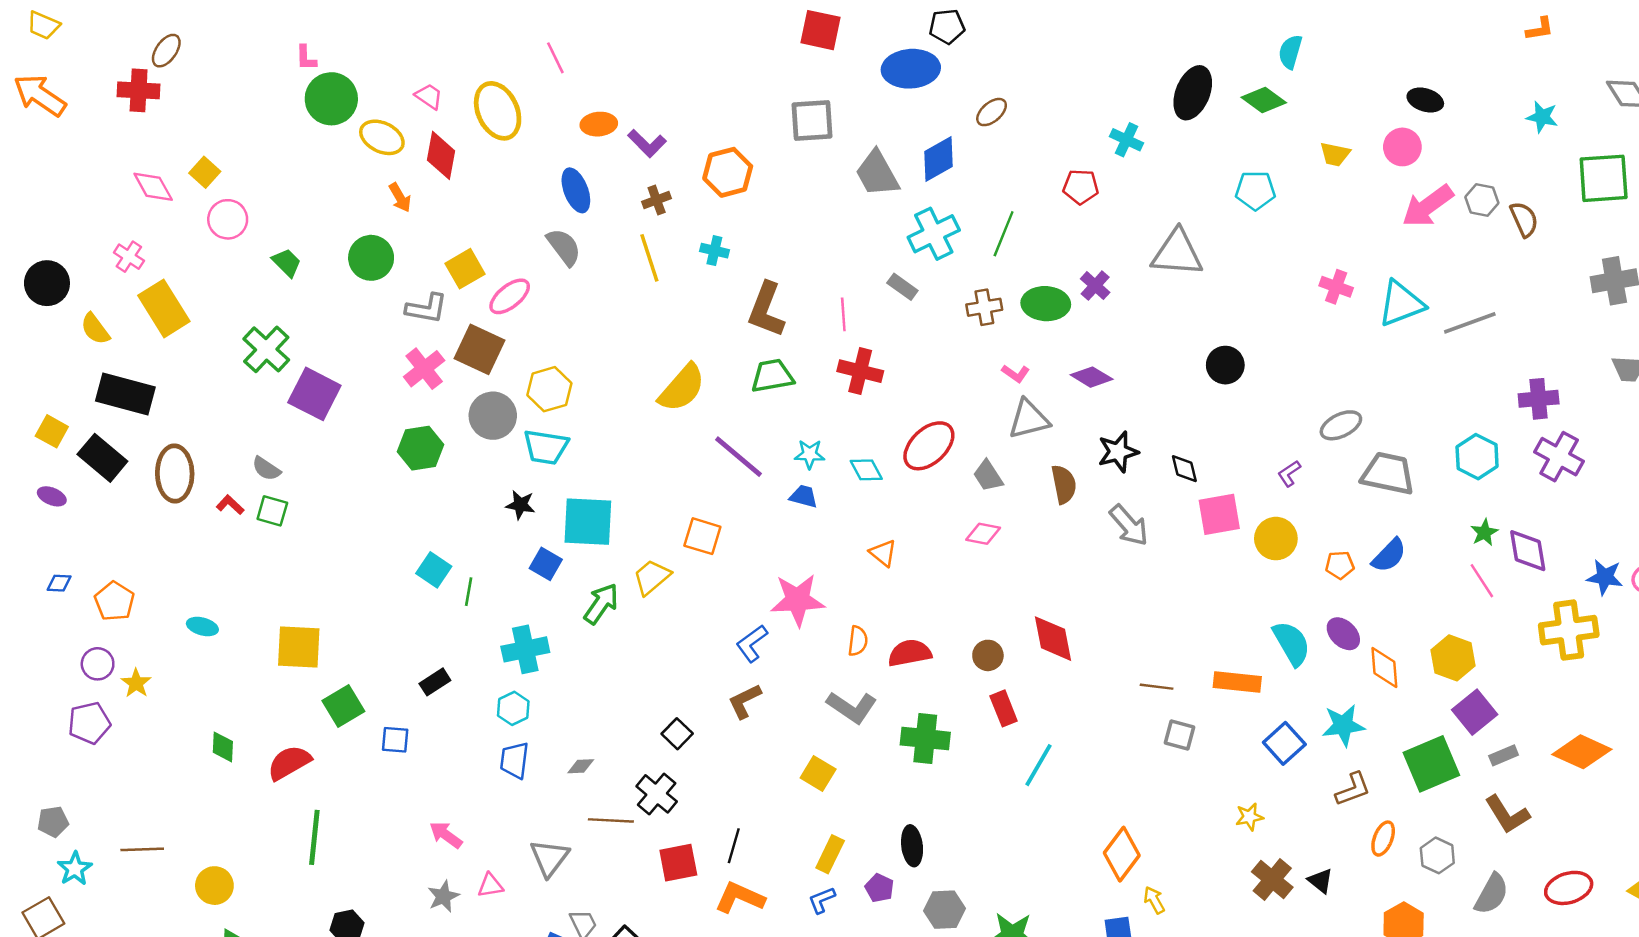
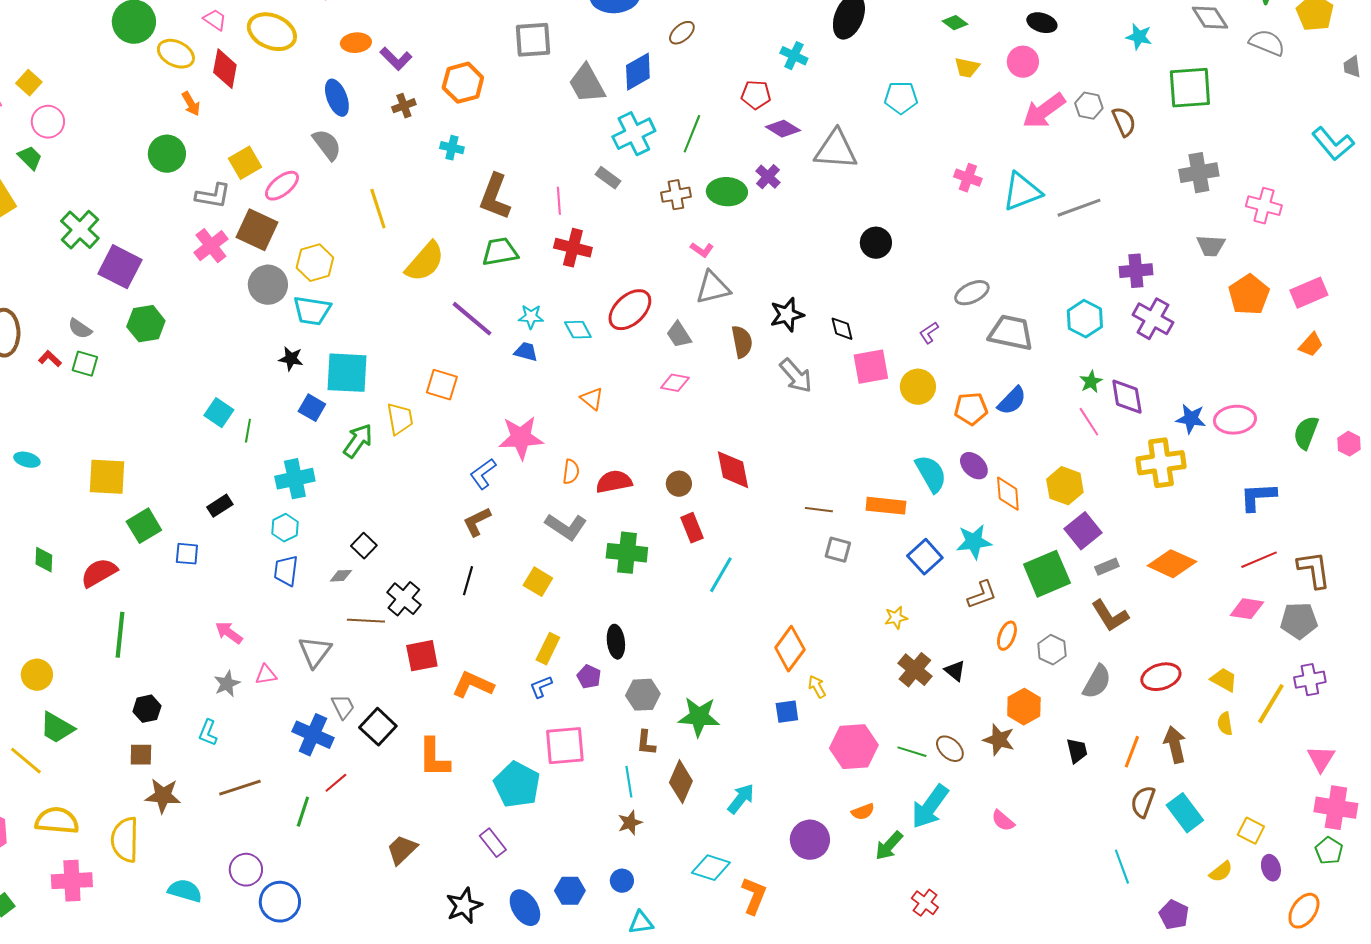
green diamond: (1264, 100) -> (955, 23), moved, size x0.7
yellow ellipse: (498, 111) -> (272, 32), turned -42
yellow line: (649, 258) -> (378, 209), moved
green trapezoid: (287, 263) -> (30, 158), moved
purple diamond: (1092, 377) -> (783, 129), moved
green hexagon: (420, 448) -> (146, 324), moved
orange pentagon: (1340, 565) -> (971, 409), size x1.4
yellow trapezoid: (652, 577) -> (400, 419), turned 120
black square: (677, 734) -> (364, 546), moved
black line: (734, 846) -> (468, 581), moved

